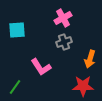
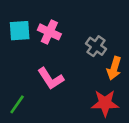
pink cross: (63, 18) -> (49, 32), moved, turned -36
gray cross: (64, 42) -> (96, 46), moved, turned -35

